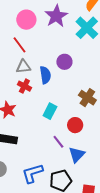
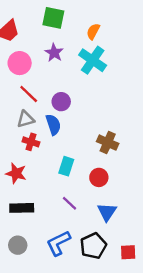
purple star: (56, 16) -> (54, 53), size x0.7
red line: (20, 45) -> (29, 94), moved
purple circle: (64, 62) -> (61, 102), moved
purple line: (58, 142) -> (69, 203), moved

